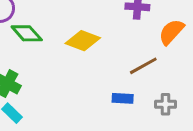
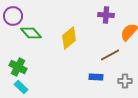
yellow diamond: (83, 41) -> (69, 38), turned -60

